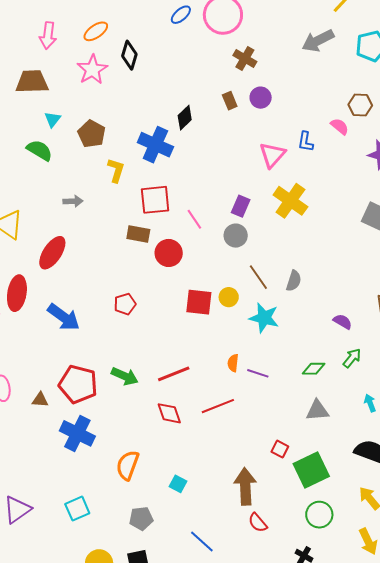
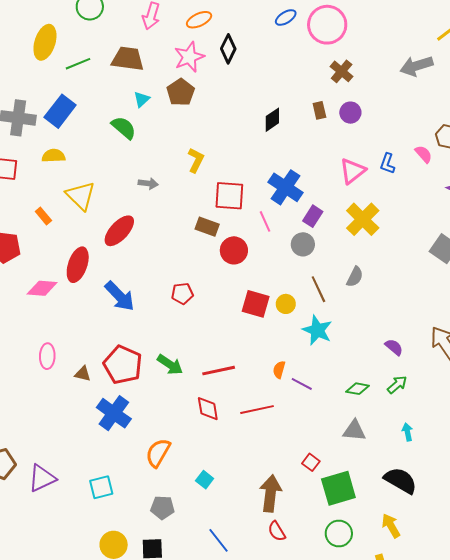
brown pentagon: (92, 134) -> (181, 92), moved
blue cross: (155, 145) -> (286, 187), moved
gray semicircle: (294, 281) -> (355, 277), moved

